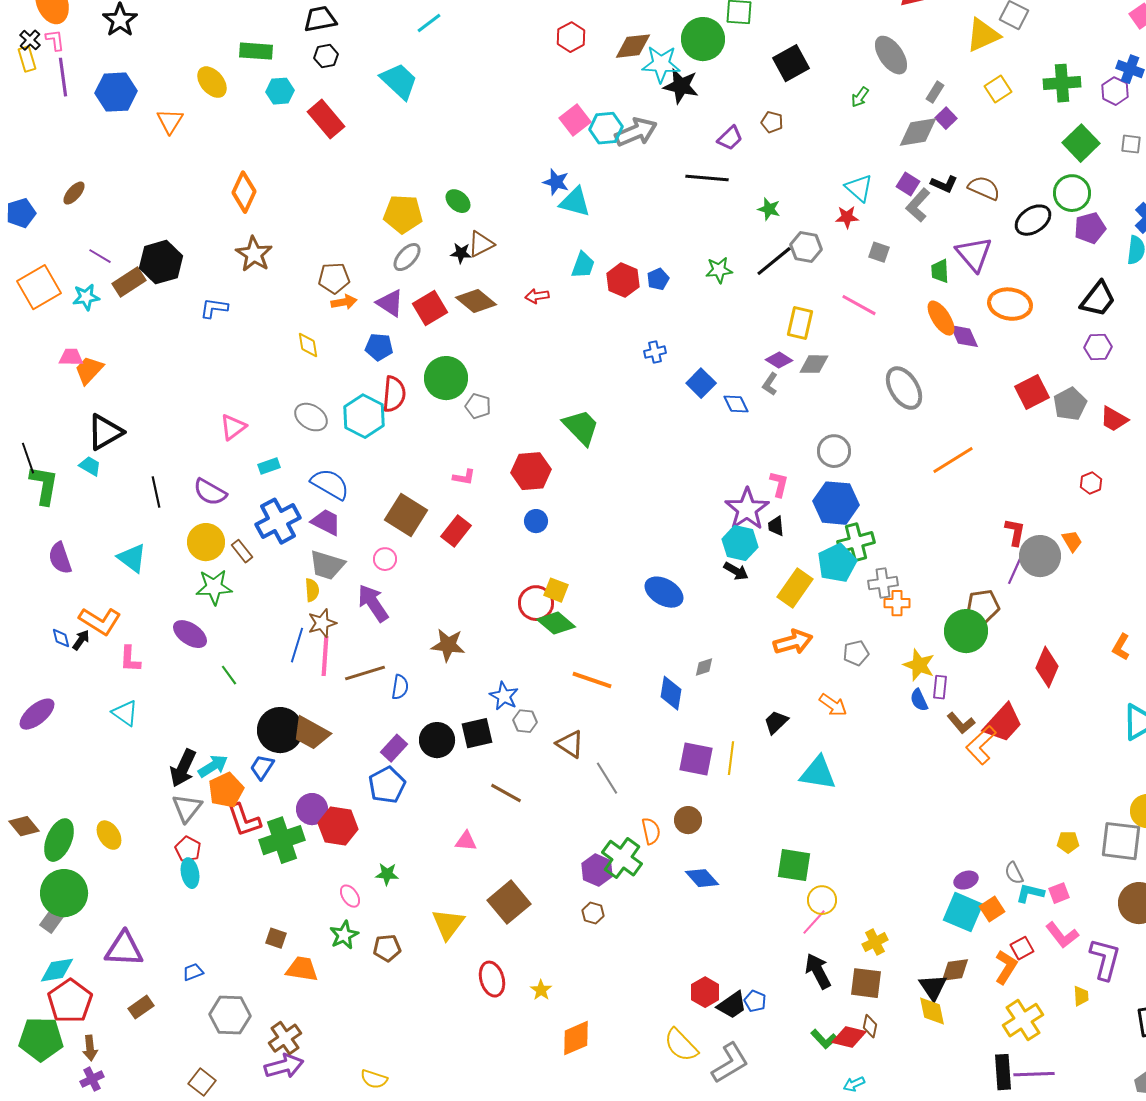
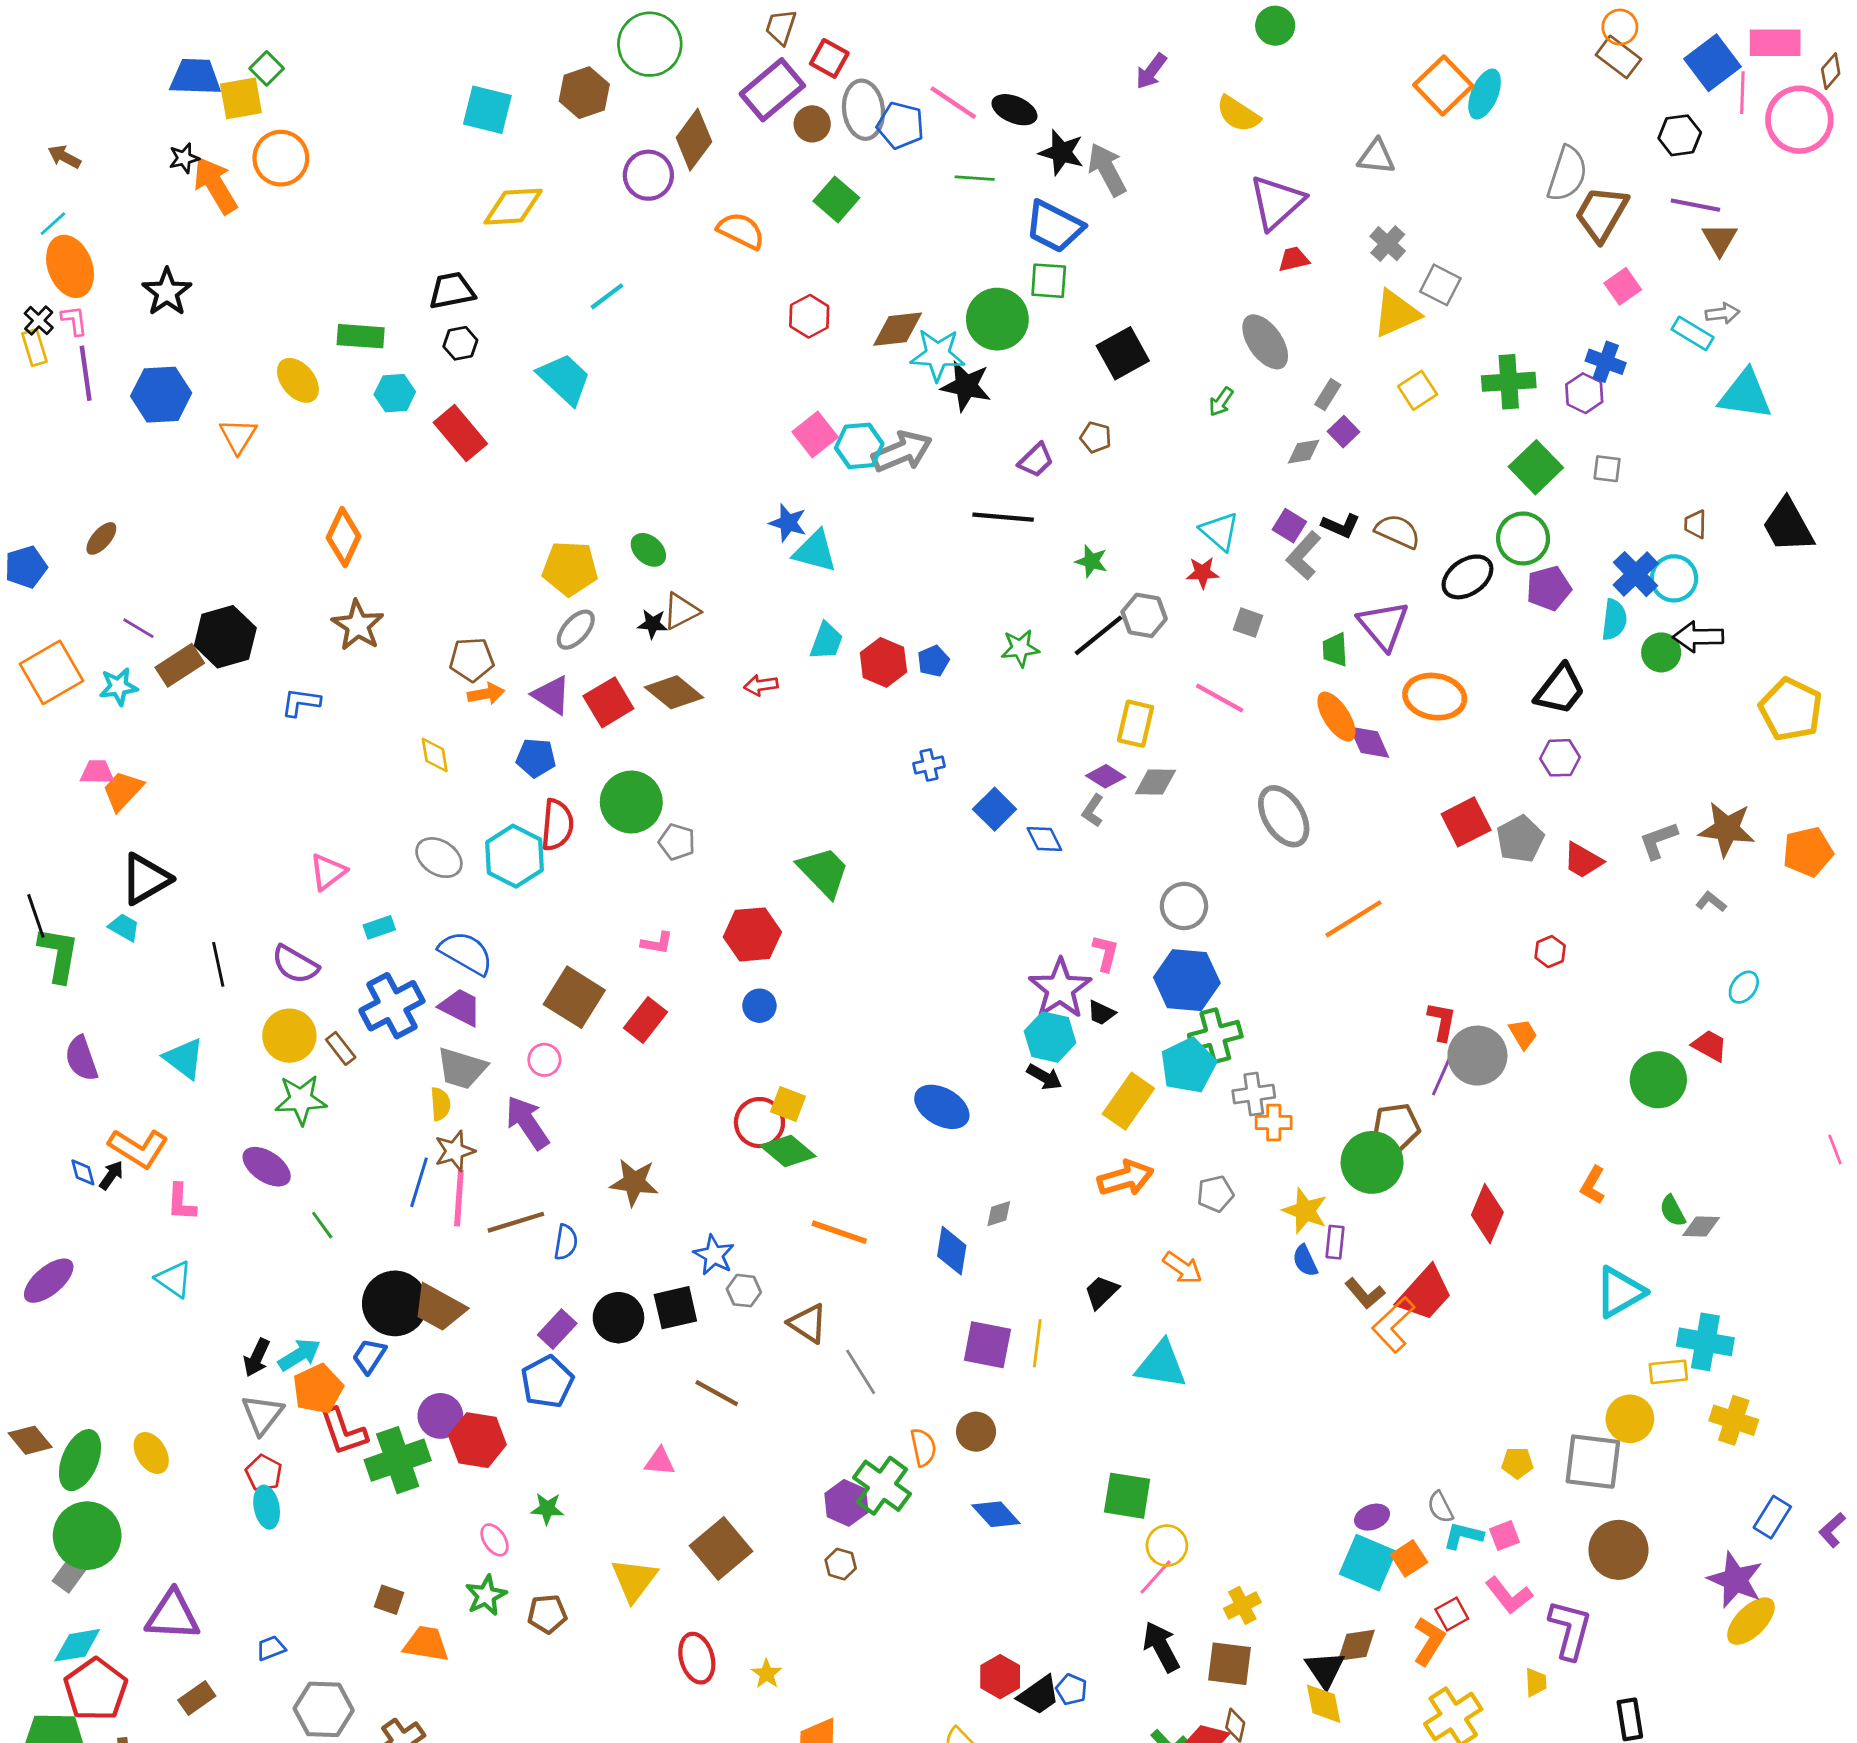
gray diamond: (918, 132) -> (1304, 452), size x0.6
black trapezoid: (776, 526) -> (1101, 1013), turned -60
black arrow: (183, 768) -> (257, 1358), size x0.7

